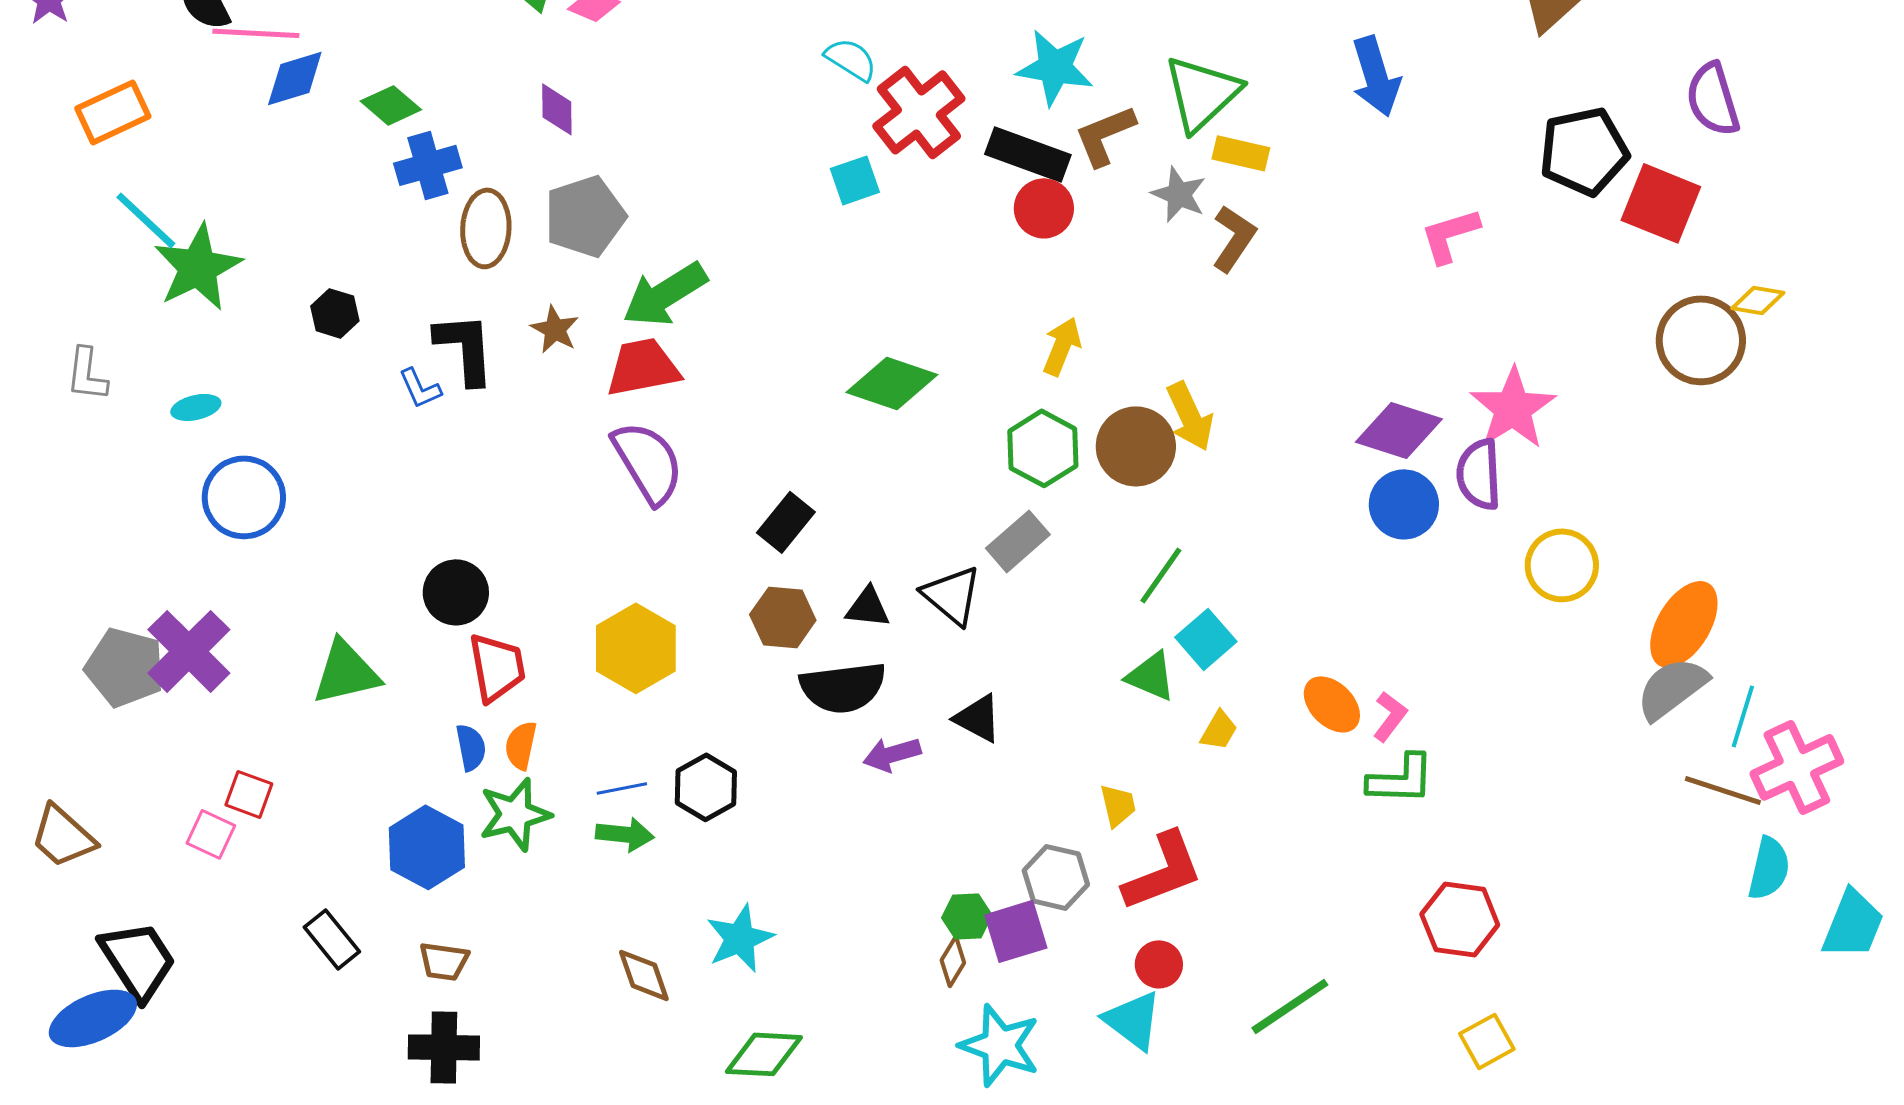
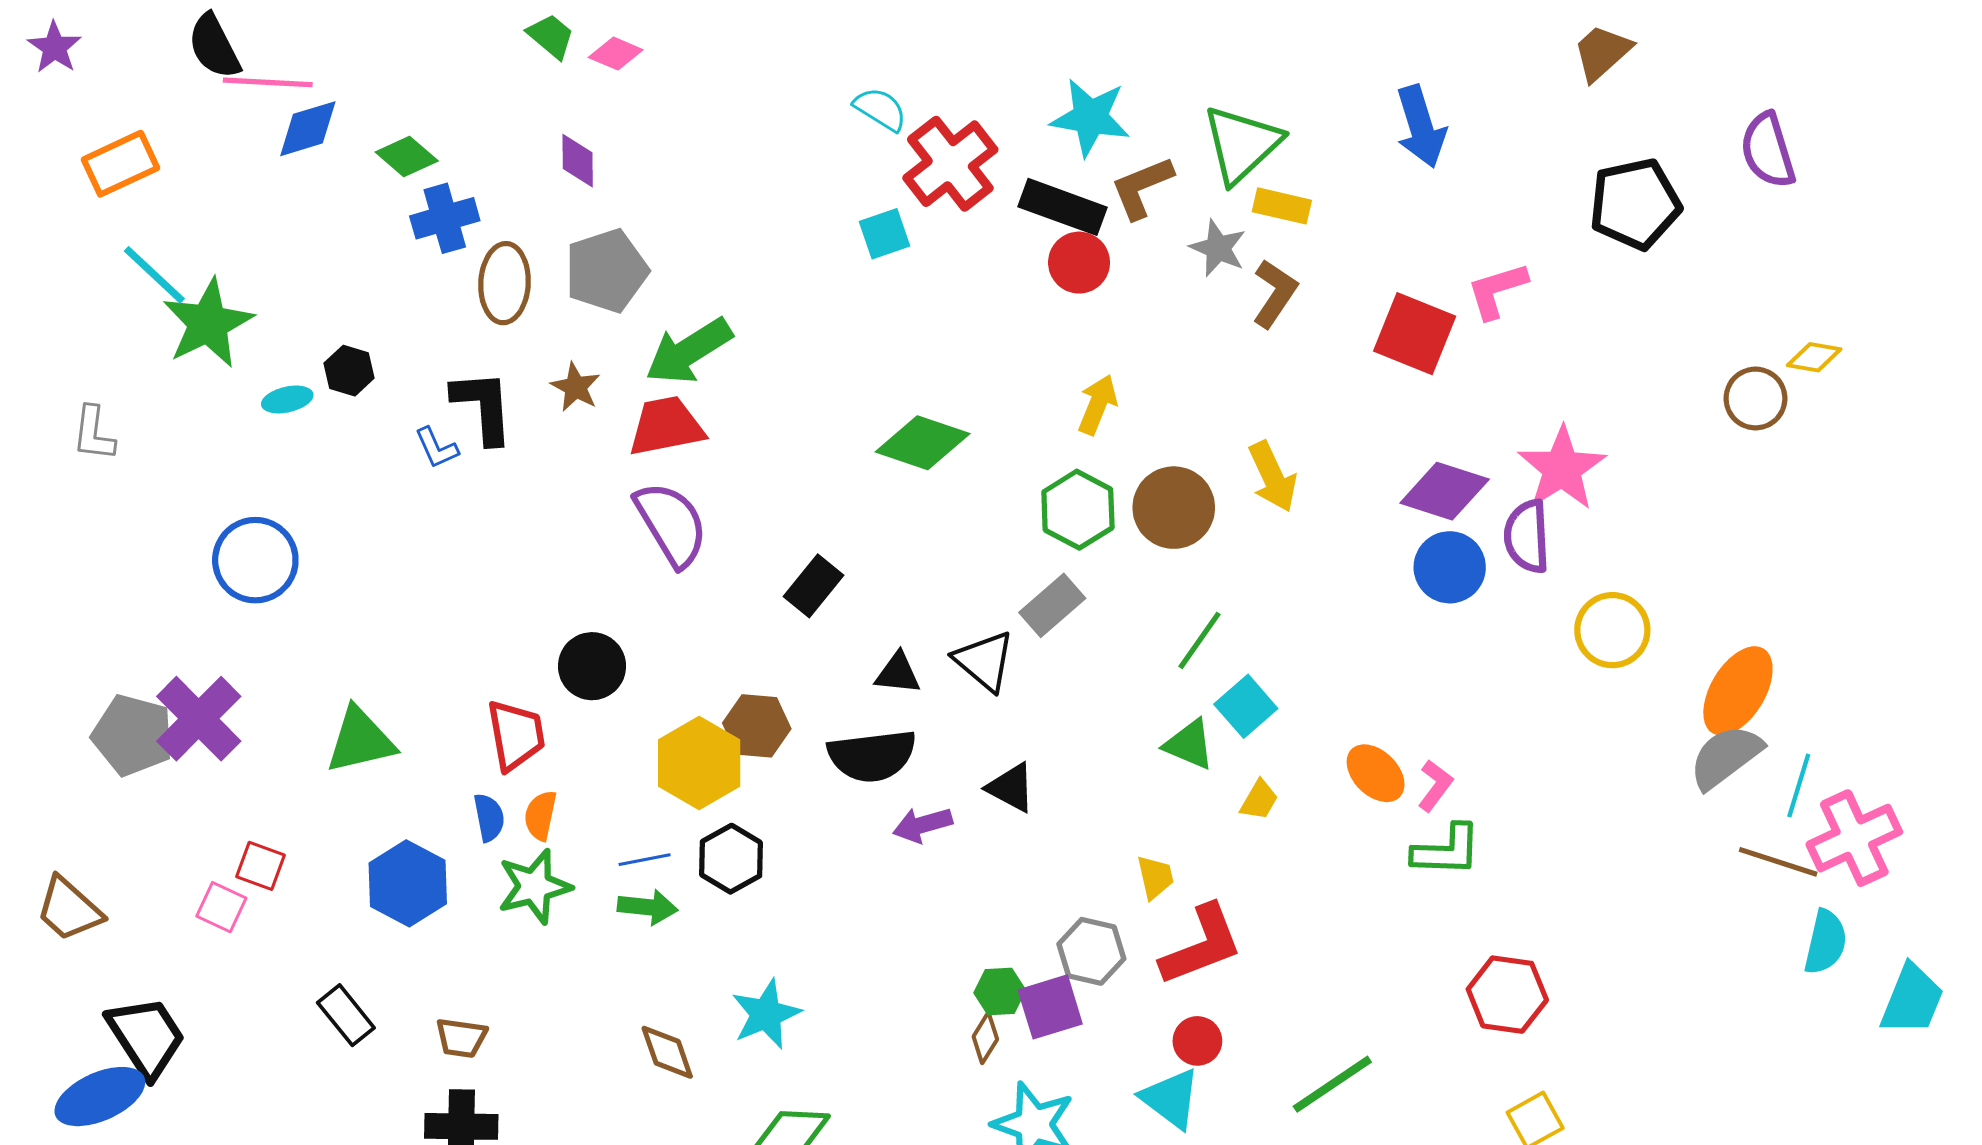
red square: (1661, 203) -> (1415, 334), moved
brown circle: (1701, 340) -> (1755, 398), size x0.7
cyan ellipse: (196, 407) -> (287, 399), moved
yellow arrow: (1190, 416) -> (1273, 477), moved
black circle: (456, 592) -> (592, 666), moved
brown hexagon: (783, 617) -> (757, 726), moved
yellow hexagon: (636, 648) -> (699, 763), moved
blue hexagon: (427, 847) -> (408, 883), moved

